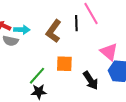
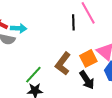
brown L-shape: (54, 31) -> (63, 64), moved
orange square: (64, 64) -> (88, 58), moved, turned -30

